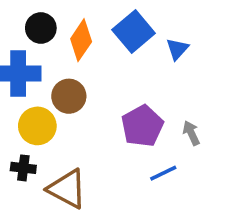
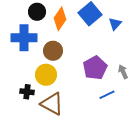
yellow circle: (37, 126) -> (46, 75), moved

